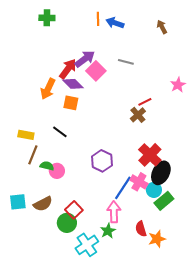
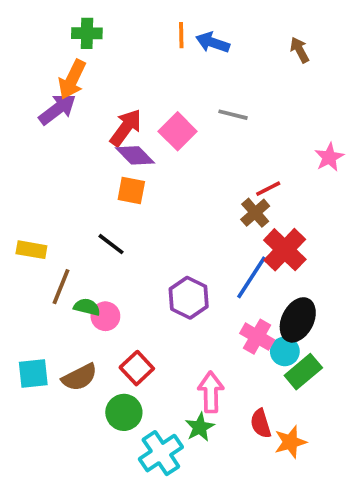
purple arrow: (85, 59) -> (57, 109), moved
orange arrow: (48, 89) -> (72, 80), moved
yellow rectangle: (26, 135) -> (31, 250), moved
red cross: (150, 155) -> (285, 250), moved
blue line: (123, 188) -> (252, 277), moved
red square: (74, 210) -> (137, 368), moved

